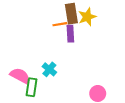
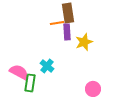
yellow star: (87, 17) -> (84, 42), moved

